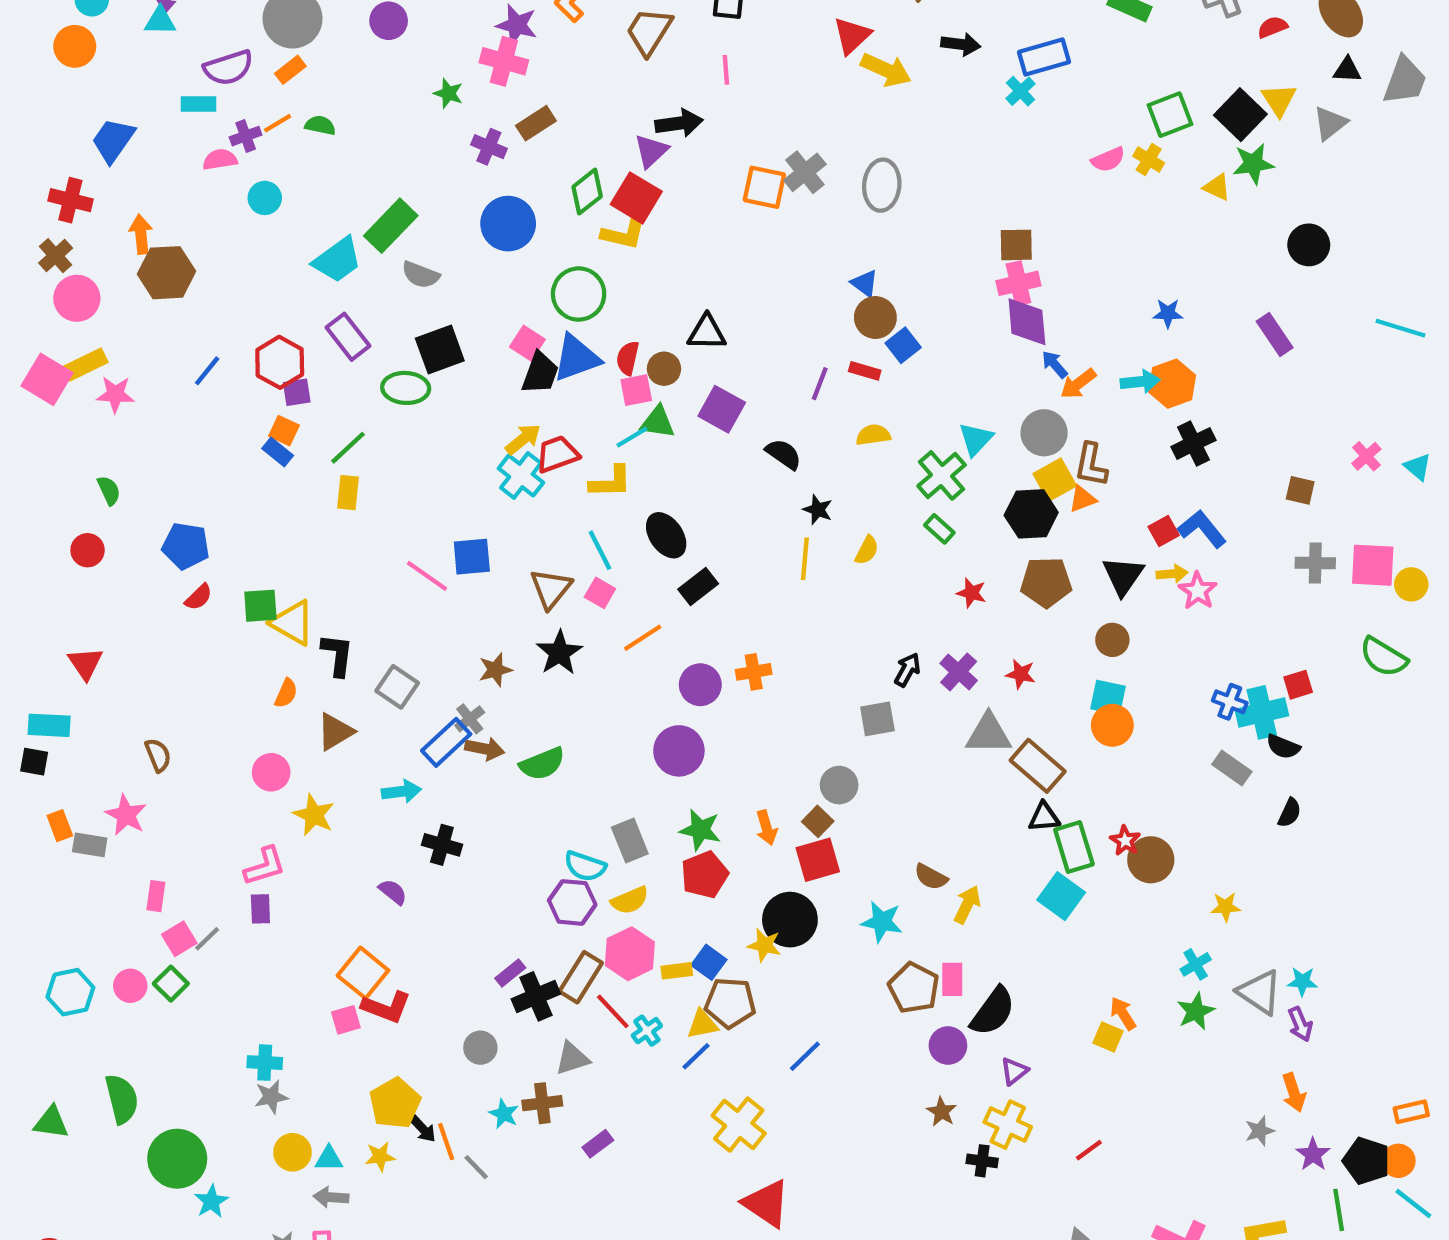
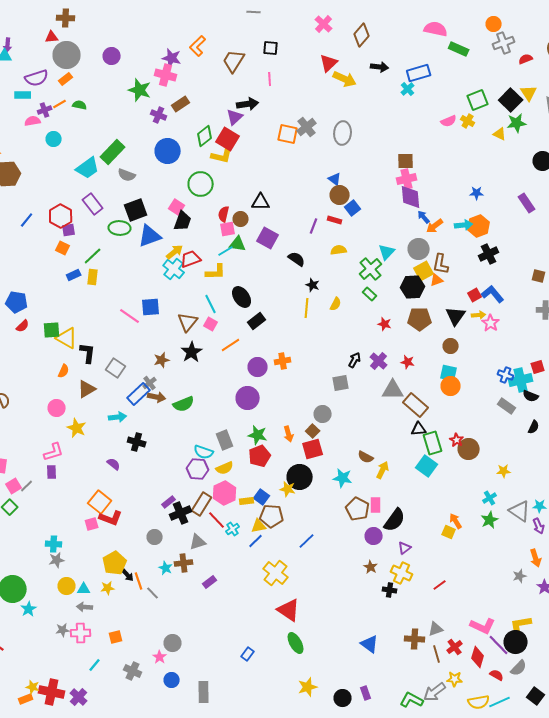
green star: (448, 93) -> (140, 90), size x1.6
blue triangle: (576, 358) -> (150, 236), moved
blue rectangle: (278, 452) -> (74, 275), moved, turned -64

